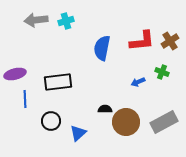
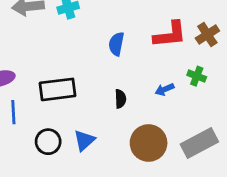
blue semicircle: (102, 48) -> (116, 44), size x0.7
black semicircle: (105, 109) -> (120, 99), moved, turned 88
blue triangle: (78, 133) -> (84, 140), moved

